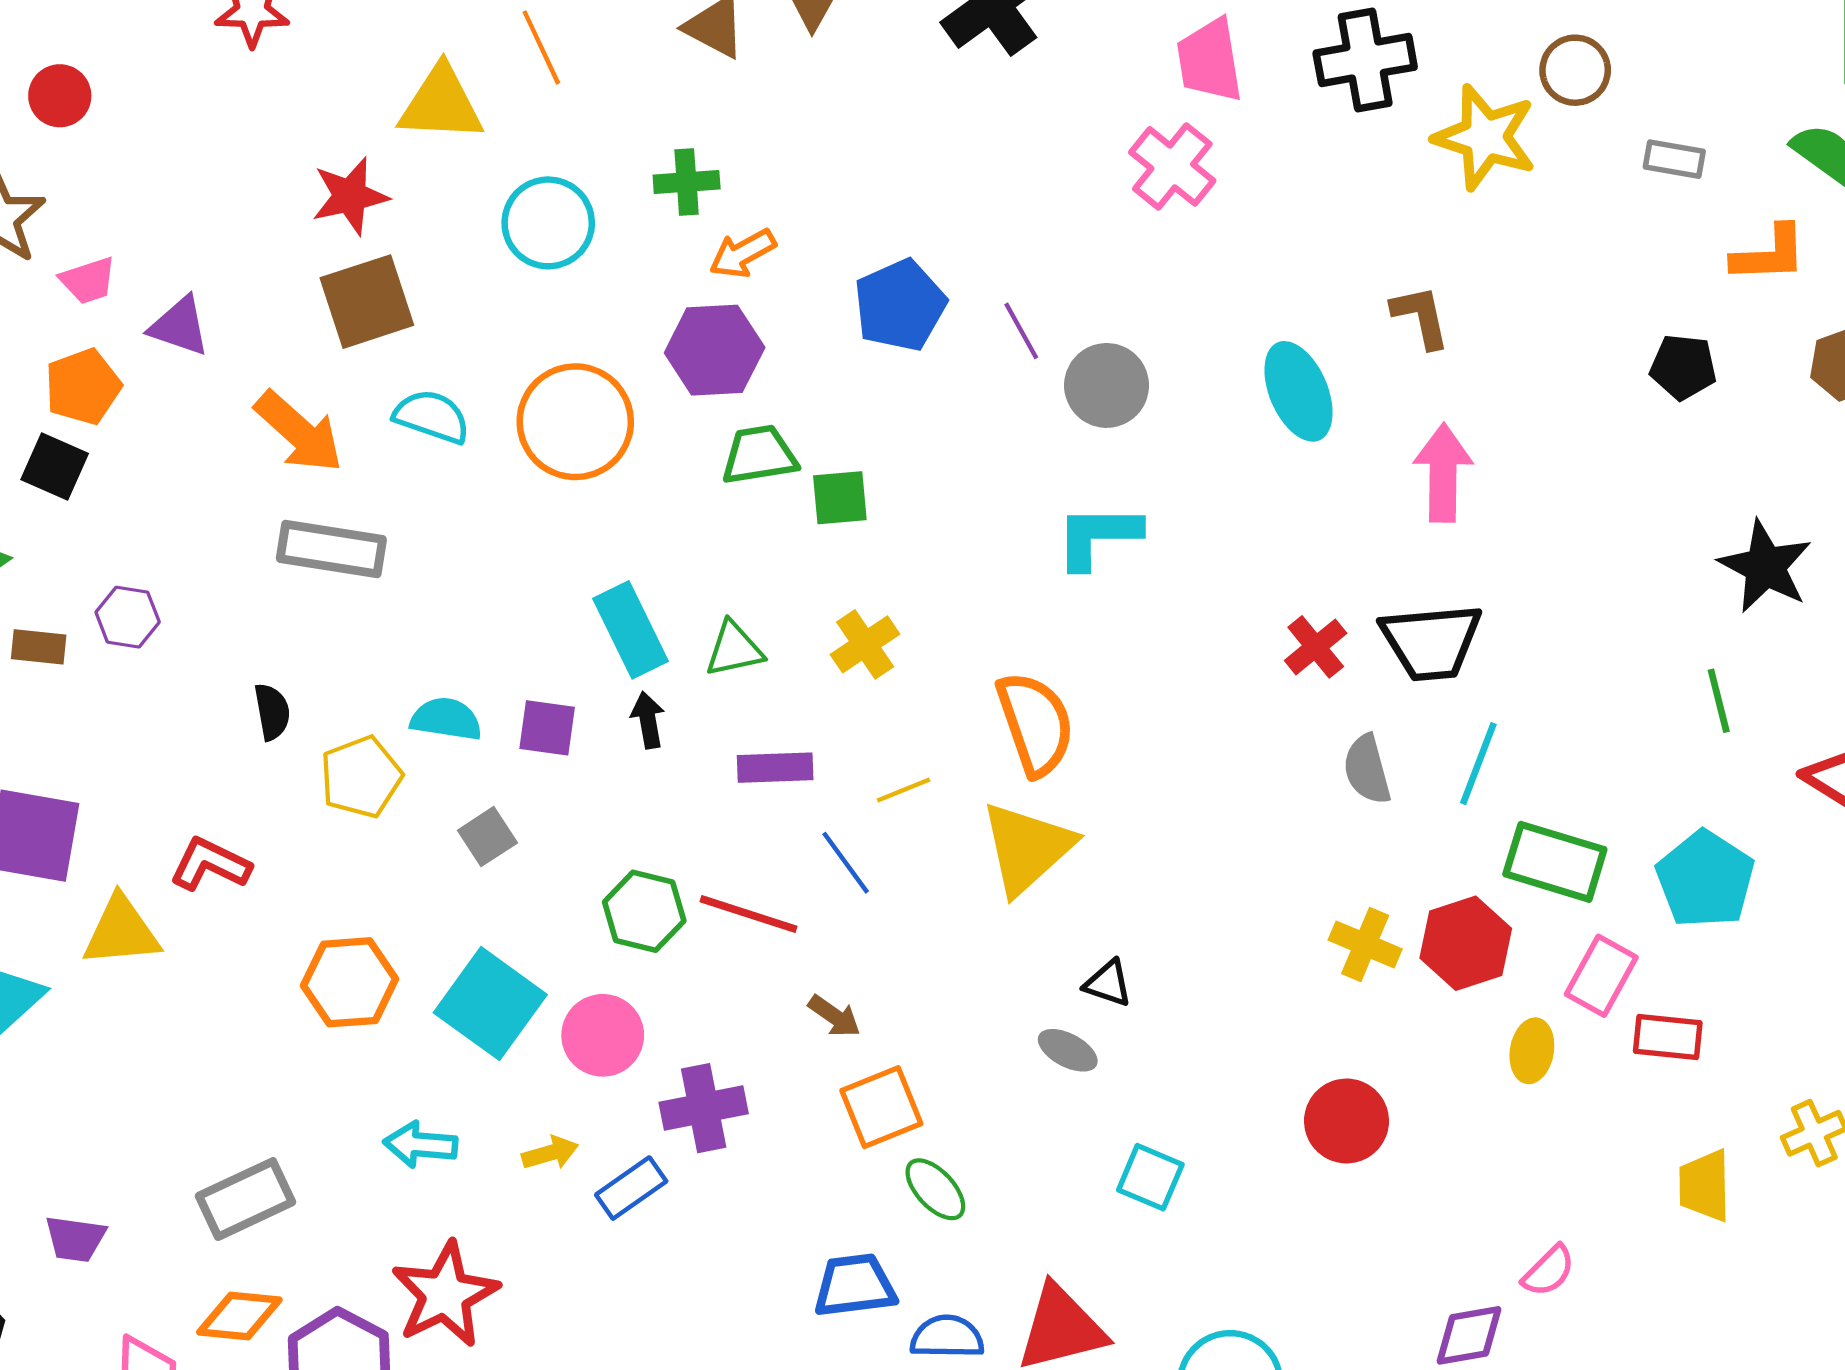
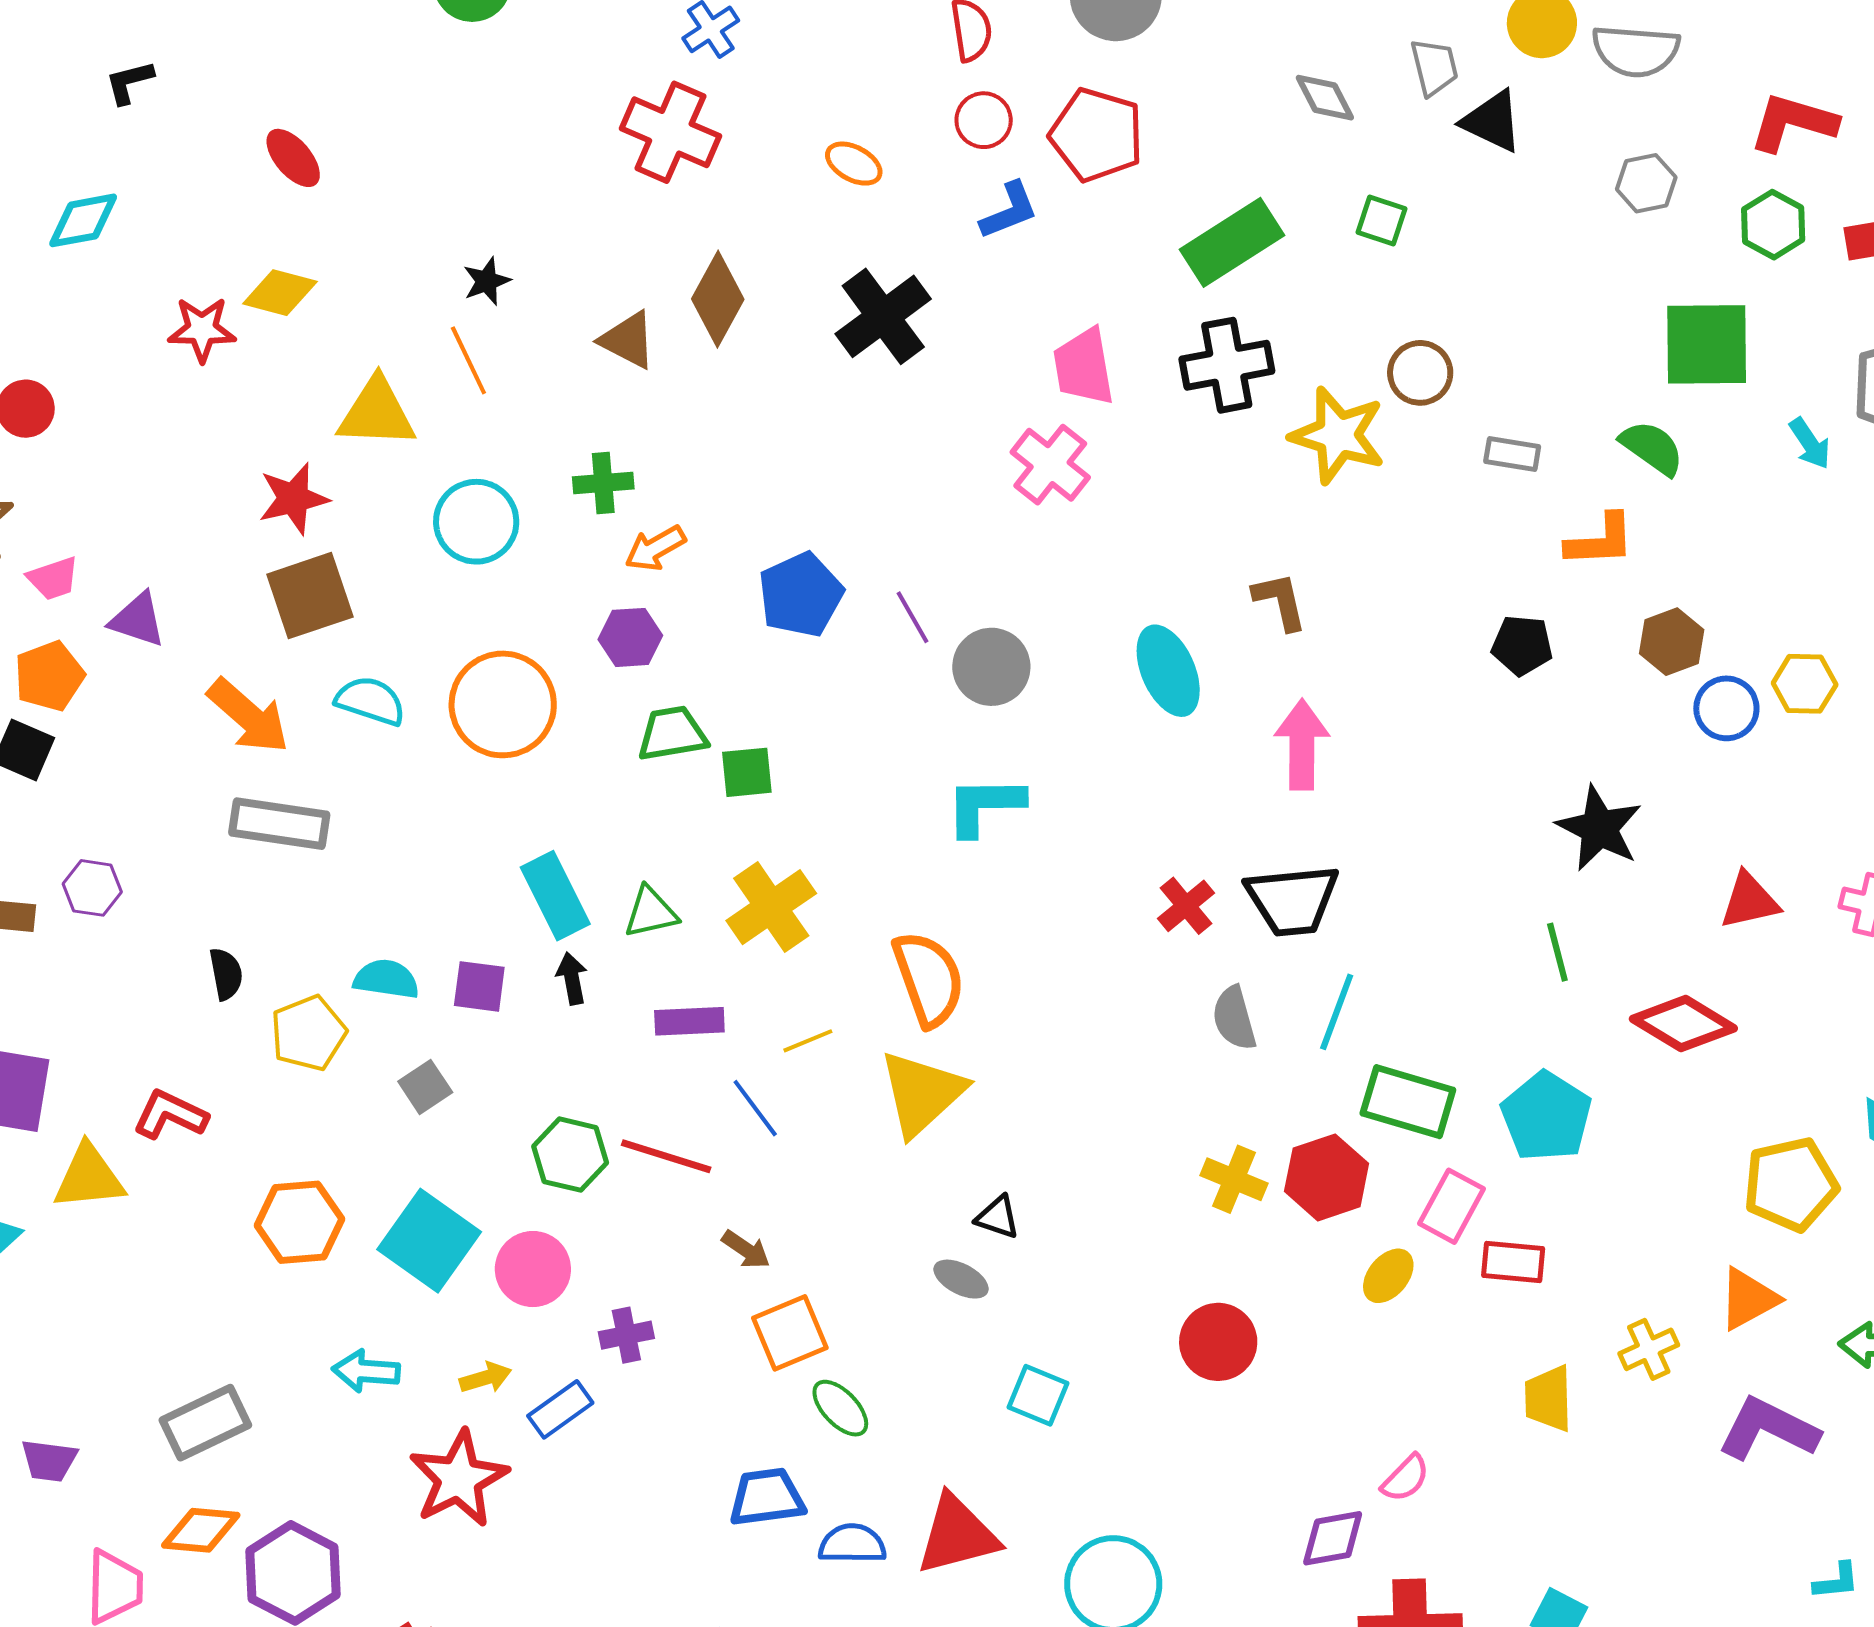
purple hexagon: (715, 350) -> (630, 637), size x0.7
yellow cross: (865, 644) -> (771, 907), size x1.4
yellow ellipse: (1532, 1051) -> (1388, 1276), turned 30
purple cross: (704, 1108) -> (626, 1335), size x0.7
red star: (445, 1294) -> (459, 1479), moved

